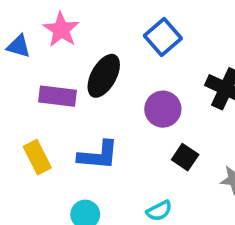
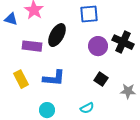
blue square: (163, 37) -> (89, 14), turned 36
purple circle: (163, 109) -> (98, 46), moved

